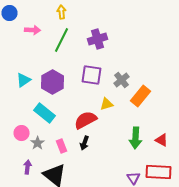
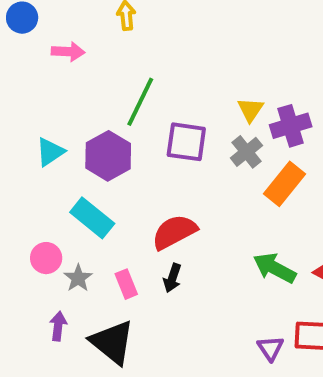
purple cross: (98, 39) -> (291, 126), moved
green line: (62, 40) -> (140, 102), moved
yellow triangle: (106, 104) -> (250, 110), moved, turned -40
green arrow: (136, 138) -> (275, 268), turned 115

